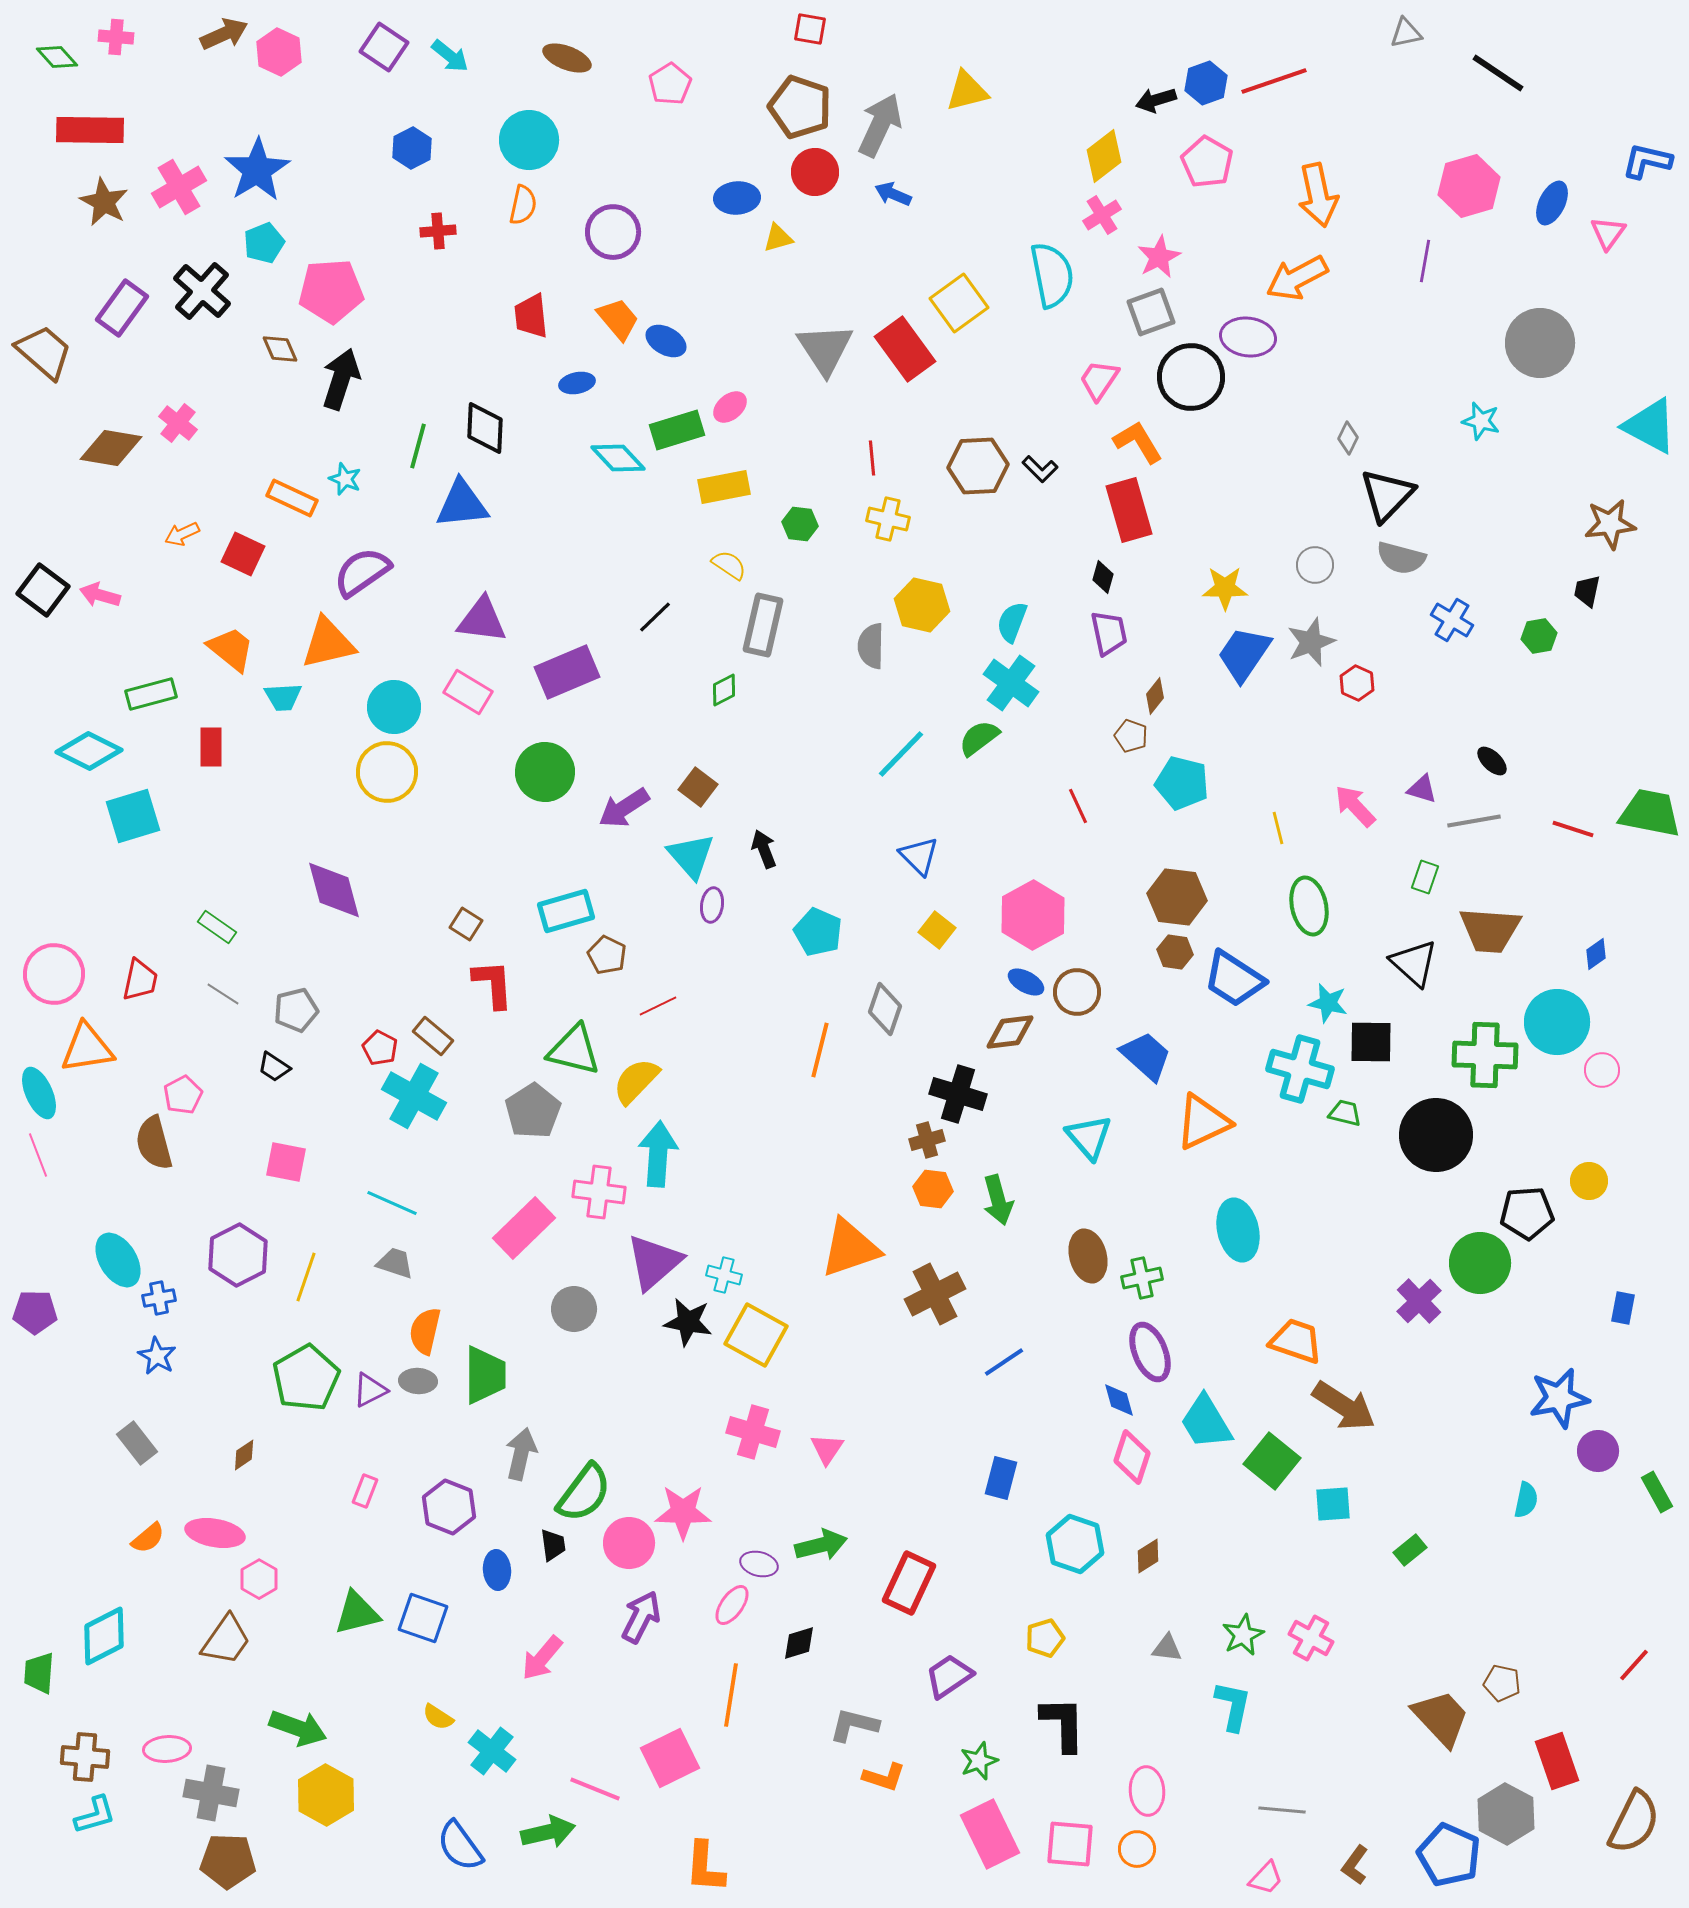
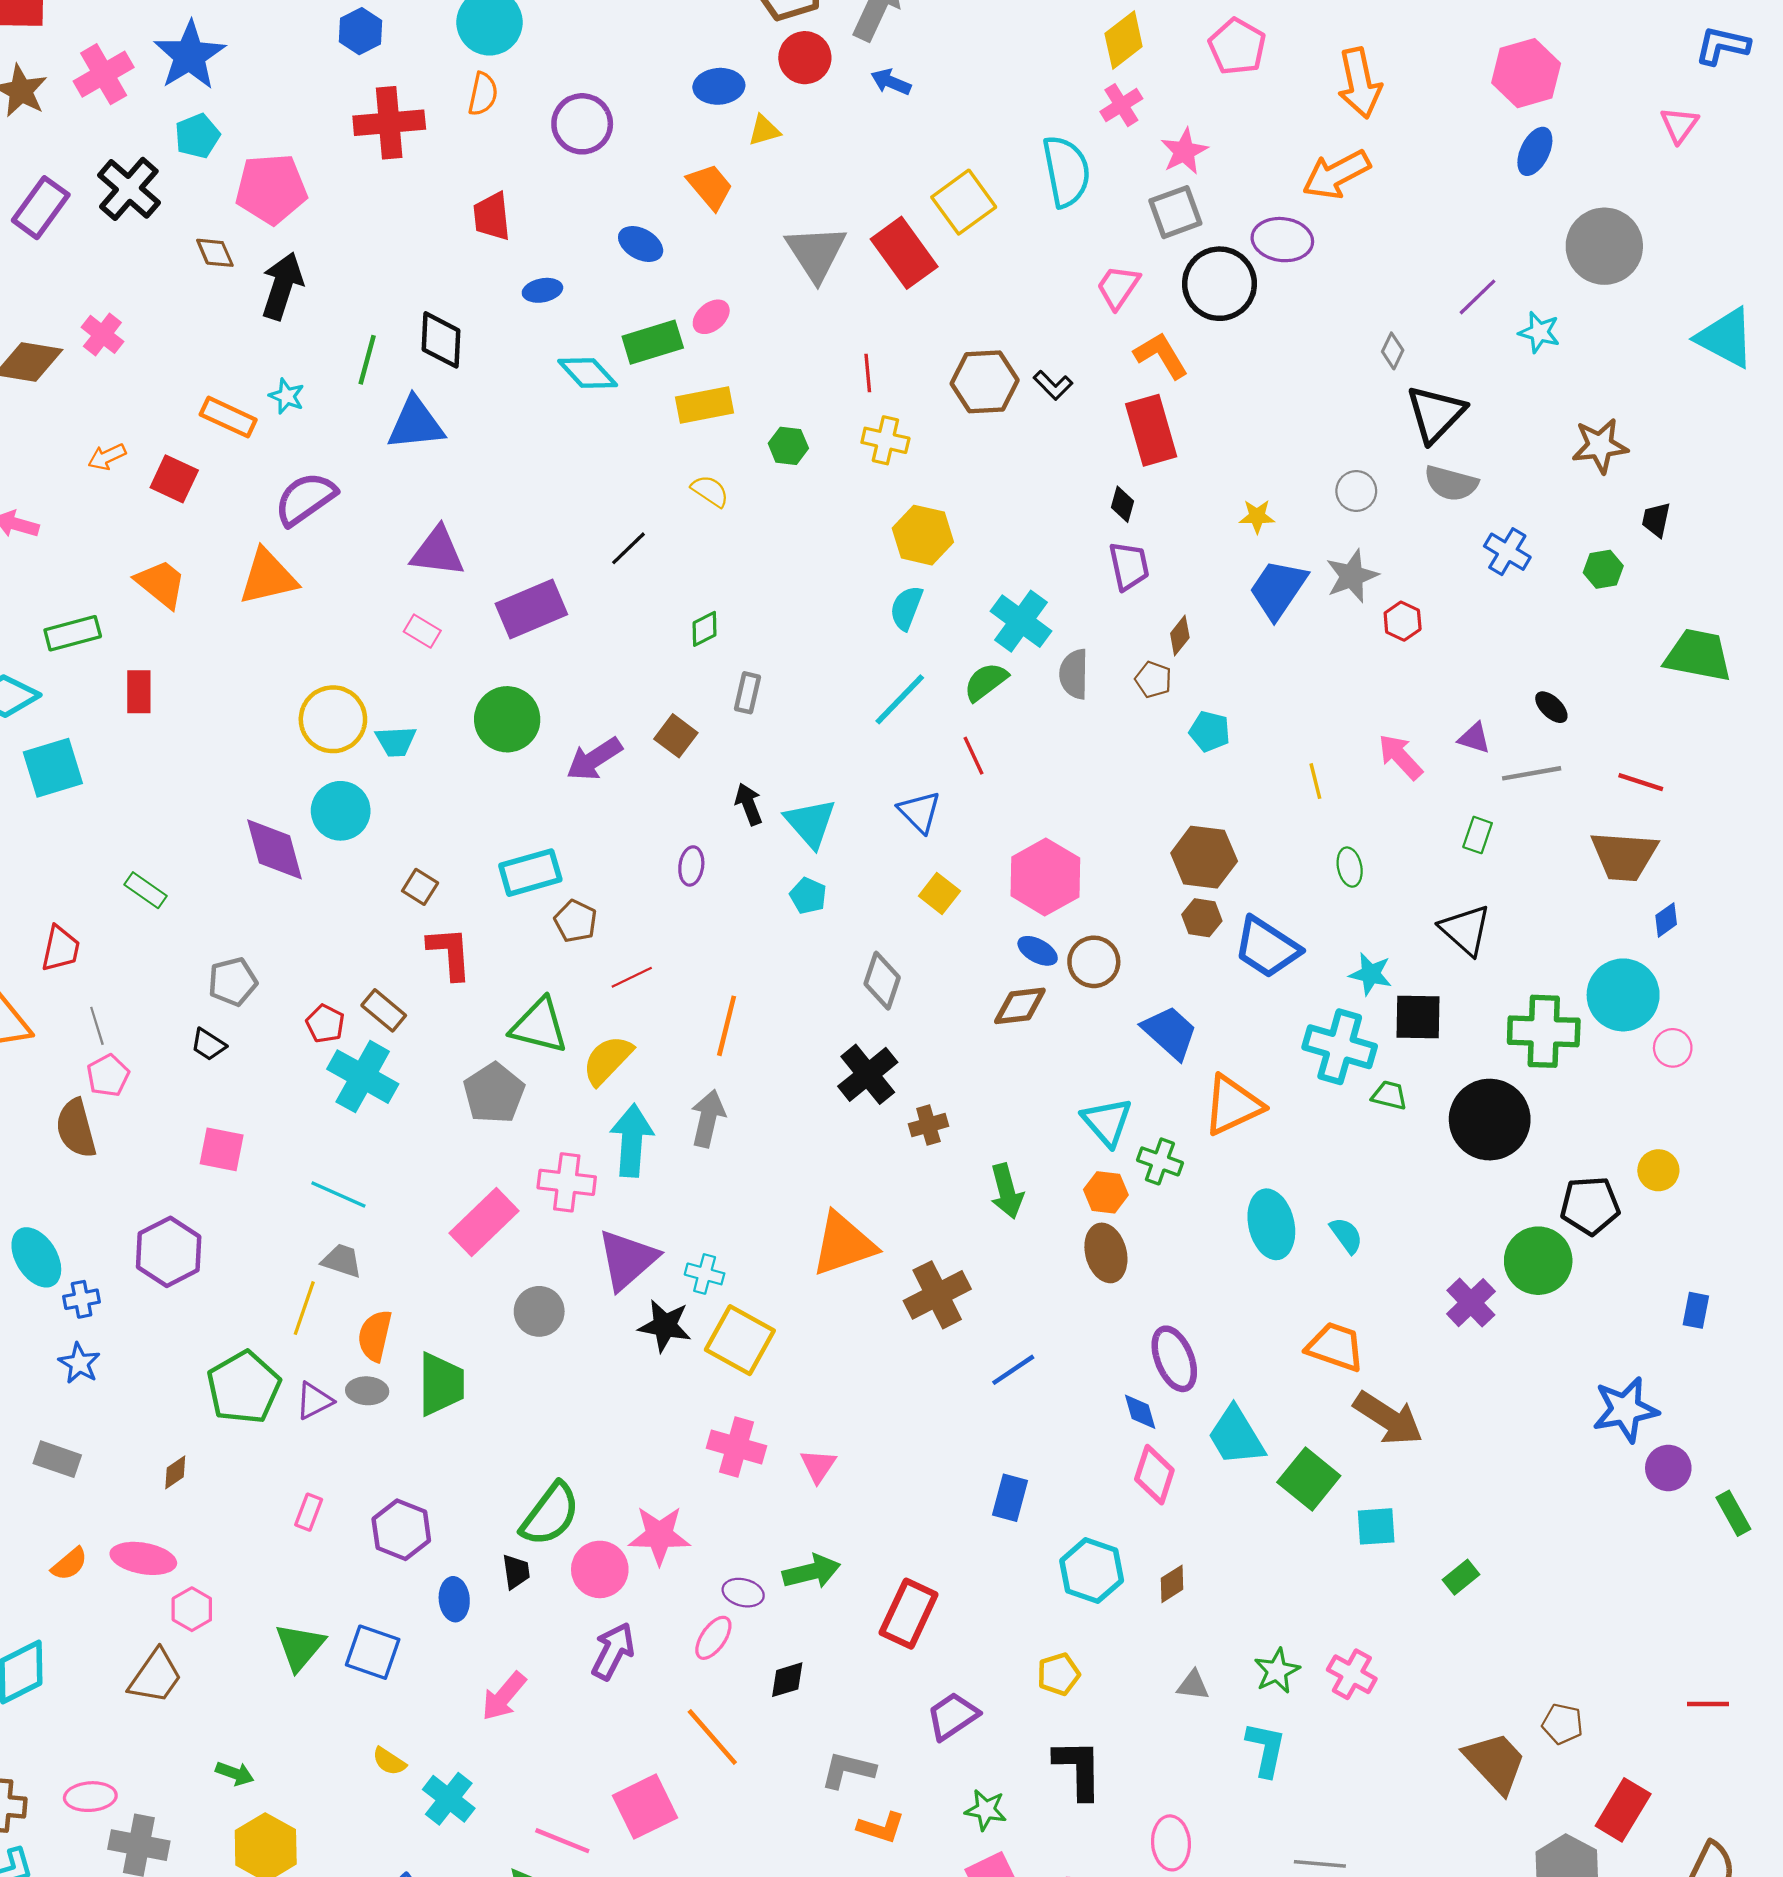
blue ellipse: (1552, 203) -> (1535, 151), moved
red cross: (438, 231) -> (389, 123), size x1.8
purple line: (1425, 261) -> (1478, 297), moved, turned 36
orange trapezoid: (618, 319) -> (710, 187), moved
brown star: (1610, 524) -> (1600, 446), moved
yellow star: (1225, 588) -> (1257, 516), size x0.7
cyan semicircle: (1012, 622) -> (906, 608), moved
gray rectangle: (763, 625) -> (748, 693), moved, size x0.6
gray semicircle: (871, 646) -> (1074, 674), moved
pink rectangle: (468, 692) -> (422, 631), size x0.7
cyan trapezoid: (283, 697) -> (396, 741), moved
cyan circle: (394, 707) -> (341, 811), moved
cyan pentagon: (1182, 783) -> (1210, 731), size x0.7
red line: (1078, 806) -> (974, 756), moved
green trapezoid: (1650, 813) -> (1698, 655), moved
cyan triangle: (691, 856) -> (810, 823), moved
green ellipse: (1309, 906) -> (1350, 867), size x0.6
brown trapezoid: (1490, 930) -> (1624, 856), moved
cyan pentagon: (818, 932) -> (808, 896), size x0.7
gray line: (223, 994) -> (97, 1026), moved, turned 40
orange line: (820, 1050) -> (727, 1026), moved
black cross: (958, 1094) -> (868, 1074), moved, turned 34
orange hexagon: (933, 1189) -> (1106, 1192), moved
yellow line: (306, 1277) -> (304, 1308), moved
green cross: (1142, 1278) -> (1160, 1161), moved, turned 33
gray rectangle: (137, 1443) -> (57, 1459), turned -33
gray arrow: (521, 1454) -> (708, 1118), moved
cyan semicircle: (1526, 1500) -> (1346, 1235), moved, turned -48
green triangle: (357, 1613) -> (300, 1647), turned -36
red line: (1634, 1665) -> (1708, 1704), turned 48
orange line: (731, 1695) -> (712, 1737), turned -50
green arrow: (298, 1728) -> (235, 1773), size x0.6
green star: (979, 1761) -> (986, 1810), turned 30
red rectangle: (1557, 1761) -> (1623, 1810), turned 50

